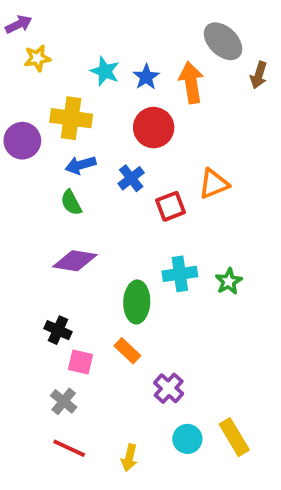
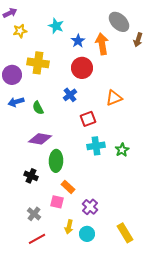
cyan star: (105, 71) -> (56, 26), moved
blue arrow: (80, 165) -> (16, 102), moved
red square: (171, 206) -> (88, 119), moved
green ellipse: (137, 302) -> (56, 161), moved
pink square: (80, 362) -> (57, 202), moved
cyan circle: (187, 439) -> (87, 234), moved
red line: (69, 448) -> (37, 239), turned -54
yellow arrow: (129, 458) -> (69, 227), moved

